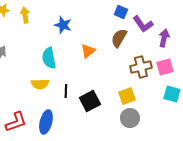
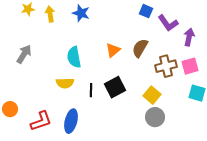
blue star: (63, 25) -> (81, 13), moved
brown semicircle: (119, 38) -> (140, 48), moved
yellow square: (127, 96) -> (152, 95), turned -30
black square: (90, 101) -> (115, 87), moved

